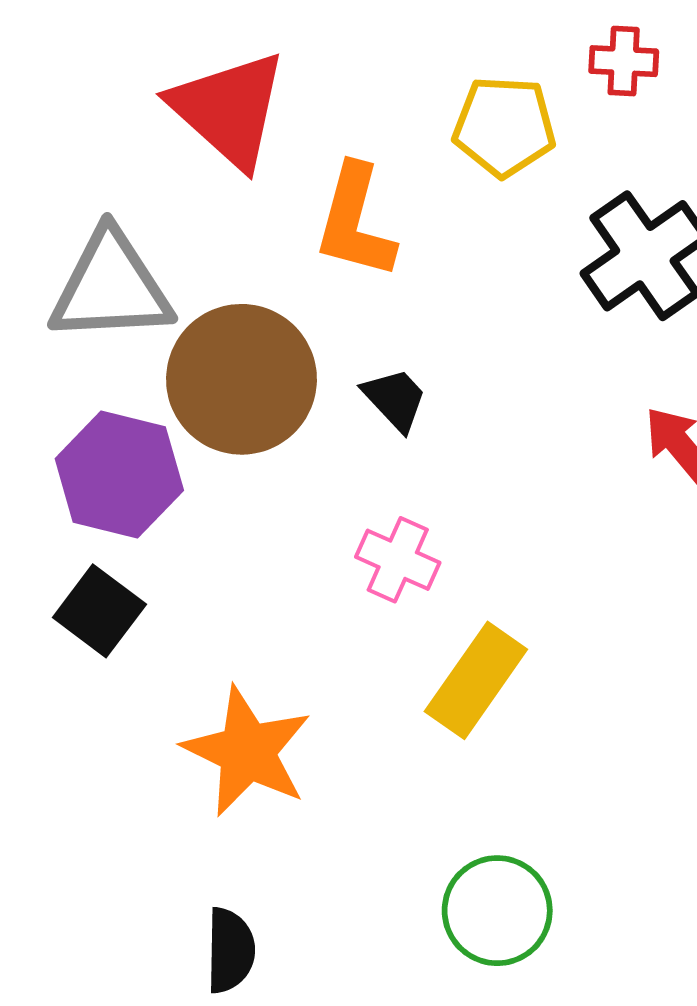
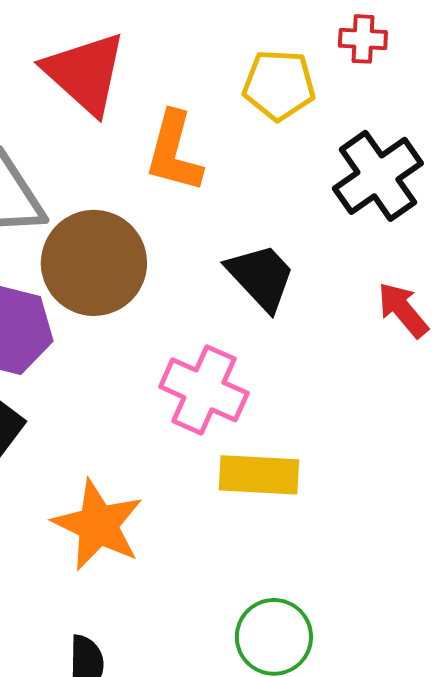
black trapezoid: (395, 399) -> (261, 277), moved, size x1.5
pink cross: (398, 560) -> (204, 390), size x1.5
yellow rectangle: (476, 680) -> (259, 475), turned 58

